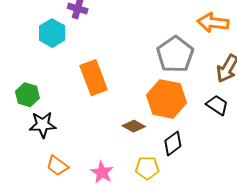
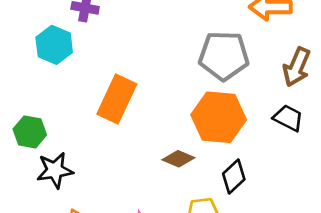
gray pentagon: (175, 54) -> (224, 56), turned -30
orange rectangle: (94, 78) -> (117, 99), turned 52

